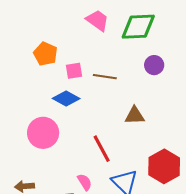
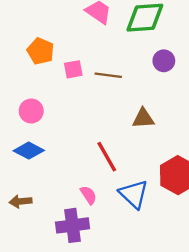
blue diamond: (66, 98) -> (29, 151), moved
pink circle: (43, 133) -> (31, 111), moved, size x0.7

